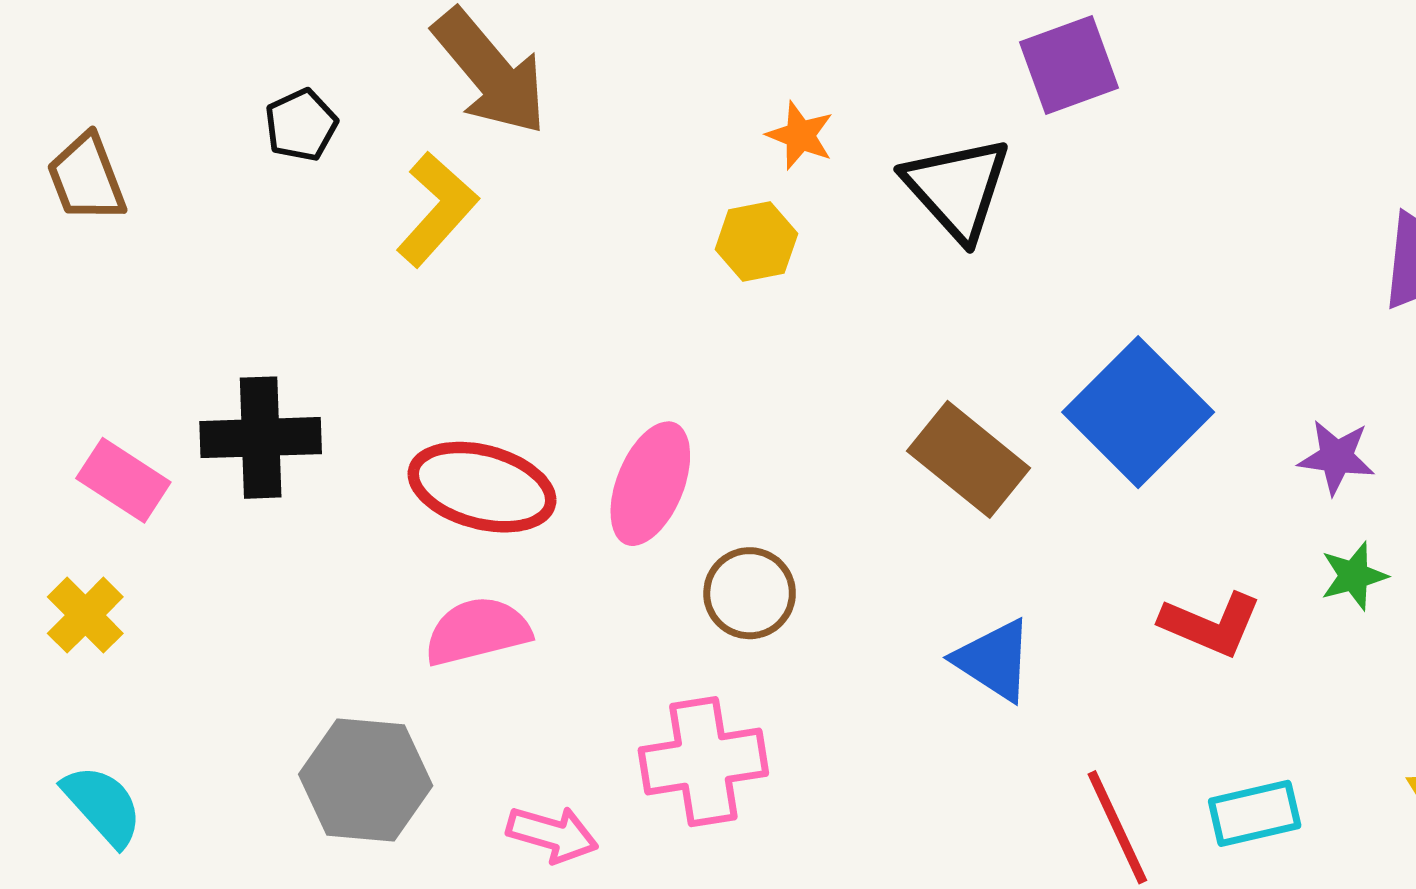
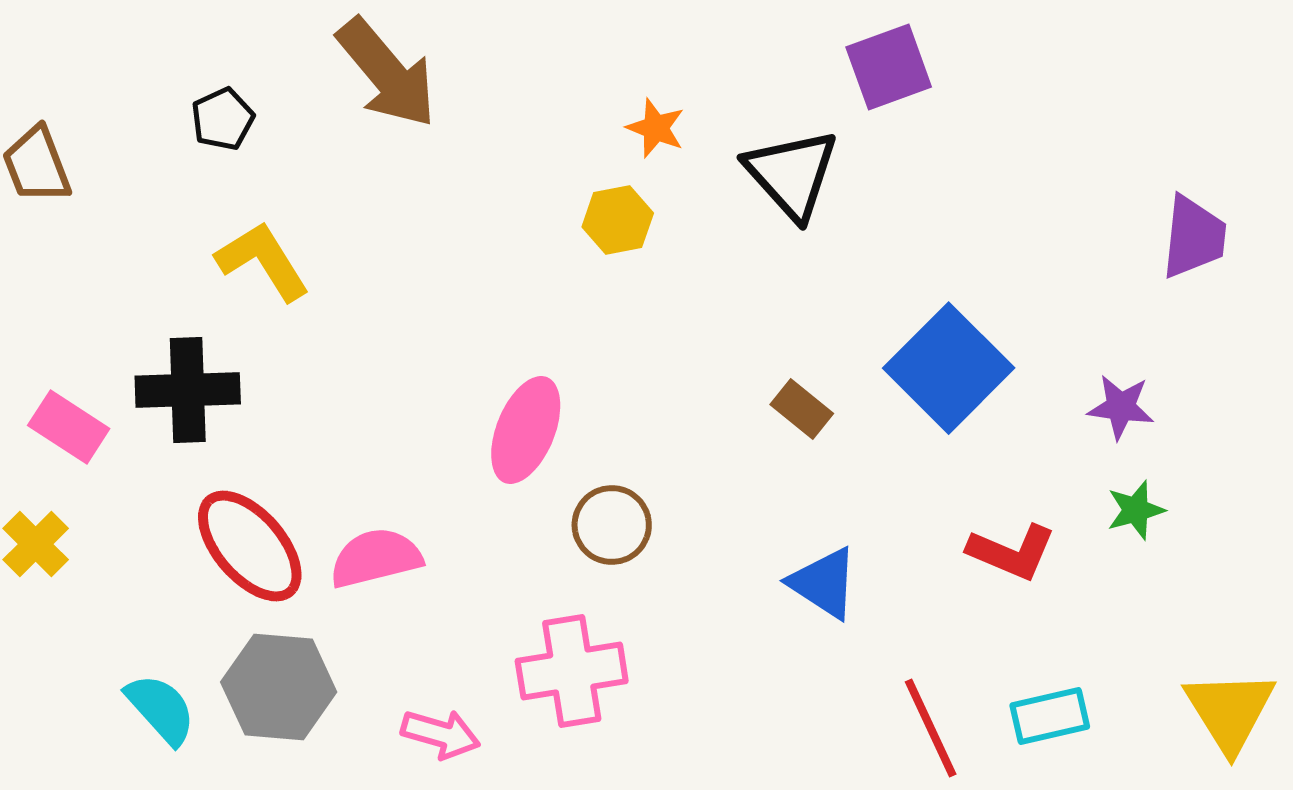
yellow L-shape: (437, 209) -> (263, 261), moved, turned -74
brown rectangle: (969, 459) -> (802, 409), size x0.6
red ellipse: (482, 487) -> (250, 546), moved, turned 34
cyan semicircle: (103, 805) -> (161, 709), moved

